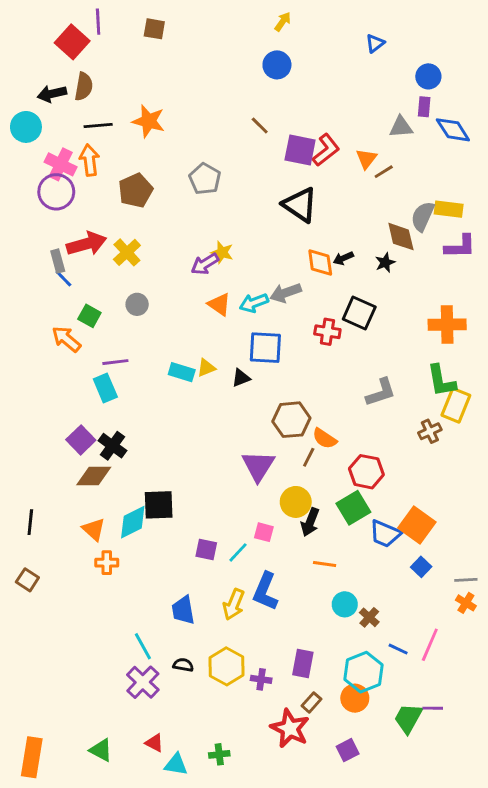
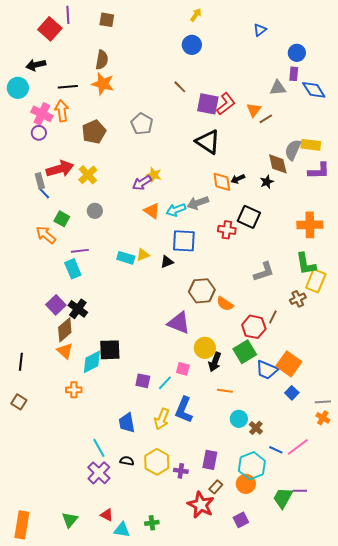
brown semicircle: (84, 87) -> (102, 60), moved
purple circle: (56, 192) -> (39, 133), size x0.6
brown line: (309, 457) -> (273, 317), moved
purple triangle: (258, 466) -> (179, 323), turned -40
brown diamond: (94, 476) -> (65, 330), turned -40
orange triangle: (94, 529) -> (65, 351), moved
pink line: (430, 645) -> (298, 447), turned 30
green triangle: (101, 750) -> (70, 520), turned 42

